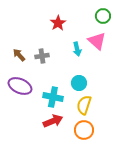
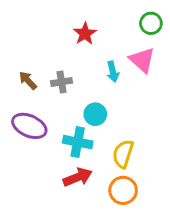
cyan circle: (79, 83) -> (95, 114), moved

